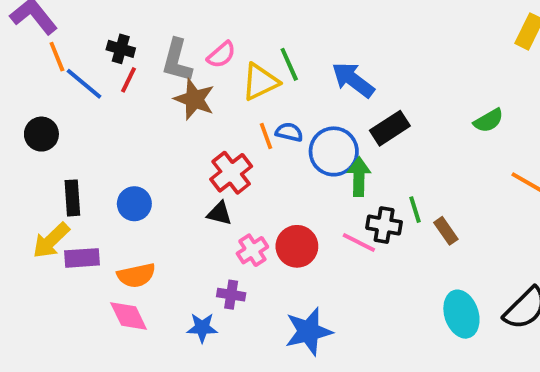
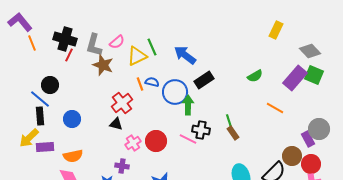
black cross: (121, 49) -> (65, 39), size x1.6
blue line: (84, 84) -> (40, 99), moved
black circle: (41, 134) -> (50, 85), moved
green line: (415, 210) -> (229, 121), moved

